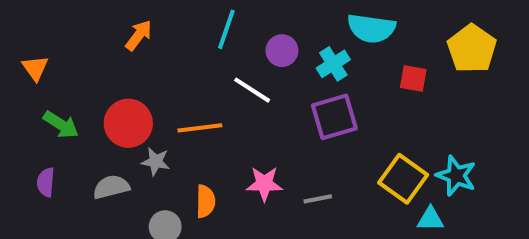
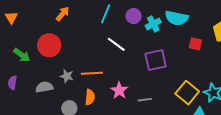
purple circle: (282, 51) -> (134, 16), moved
cyan cross: (333, 64) -> (153, 24), moved
orange triangle: (35, 68) -> (11, 18), moved
red circle: (128, 123) -> (49, 45), moved
orange line: (200, 128) -> (92, 73), moved
pink star: (264, 184) -> (119, 90), turned 30

